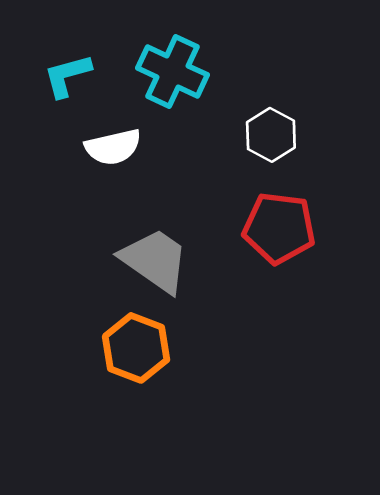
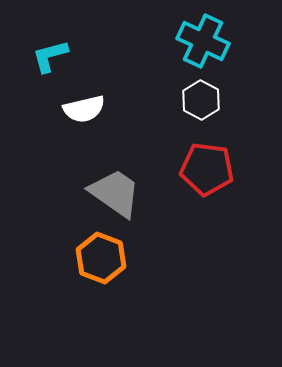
cyan cross: (172, 71) -> (203, 41), moved

